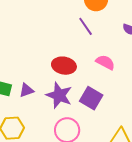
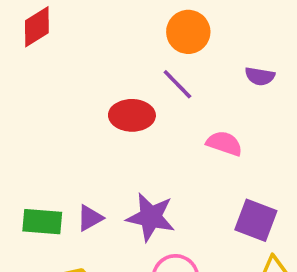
red ellipse: (64, 66) -> (132, 115), moved
purple square: (91, 98) -> (256, 220), moved

